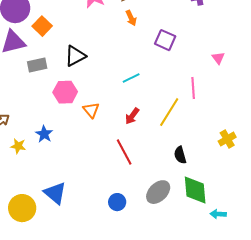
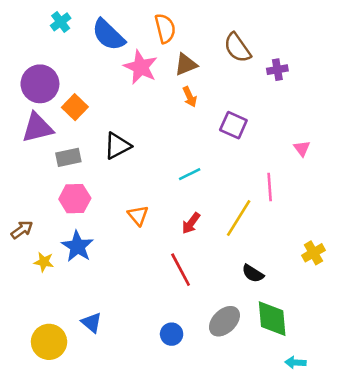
pink hexagon: (65, 92) -> (75, 199), moved
blue star: (44, 134) -> (77, 246), size x1.4
black semicircle: (180, 155) -> (253, 273), turned -42
blue triangle: (55, 193) -> (92, 323), size x0.7
cyan arrow: (218, 214) -> (295, 362), moved

